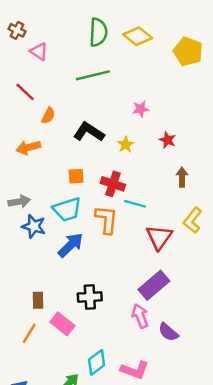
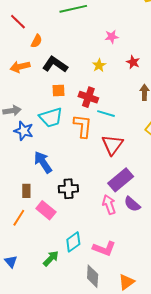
black L-shape: (89, 132) -> (55, 64), moved
red triangle: (159, 237) -> (112, 145), moved
blue arrow: (71, 245) -> (43, 162), moved, turned -80
purple semicircle: (168, 332) -> (132, 204), moved

